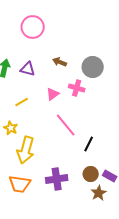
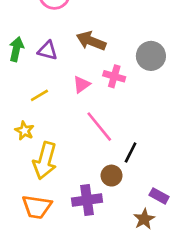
brown arrow: (60, 62) -> (91, 41), size x1.5
gray circle: (93, 67) -> (151, 56), moved
brown circle: (91, 174) -> (111, 176), moved

